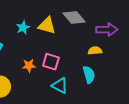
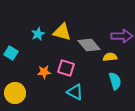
gray diamond: (74, 18) -> (89, 45), moved
cyan semicircle: (89, 75) -> (115, 81), moved

